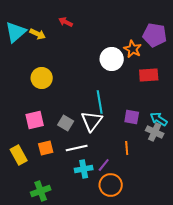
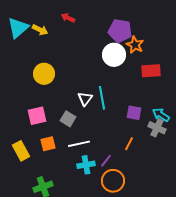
purple pentagon: (155, 35) -> (120, 31), moved
white triangle: (92, 121) -> (85, 99), moved, size x0.7
orange line: (127, 148) -> (129, 144), turned 32

